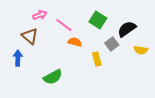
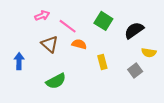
brown triangle: (30, 36) -> (50, 44), moved
gray square: (112, 44) -> (135, 71), moved

